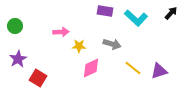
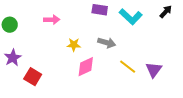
pink arrow: (61, 32) -> (52, 20), moved
purple triangle: (159, 71) -> (154, 70), turned -36

